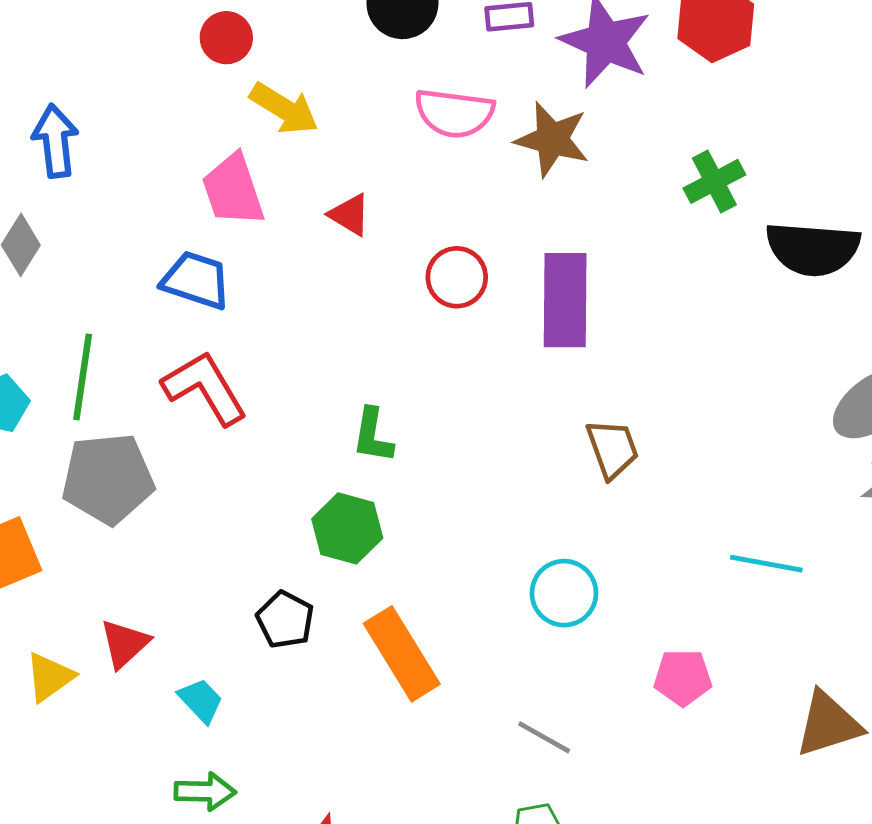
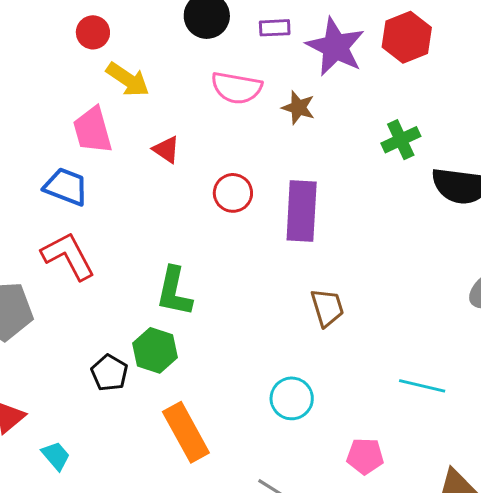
brown star: (552, 139) -> (298, 108), size x0.7
green L-shape: (373, 436) -> (174, 292), size x1.4
black pentagon: (285, 620) -> (109, 373), moved

